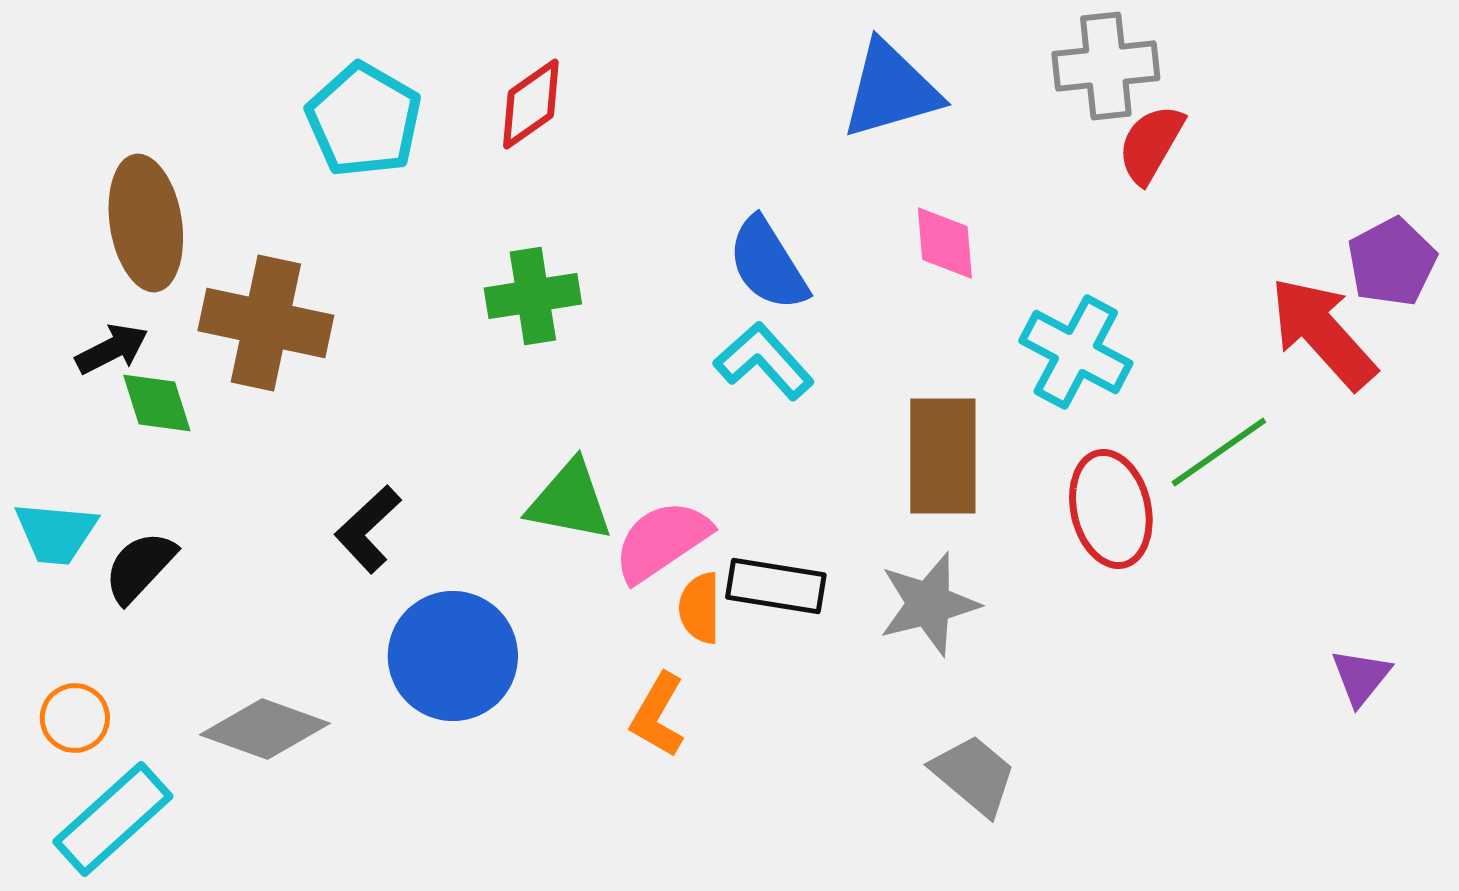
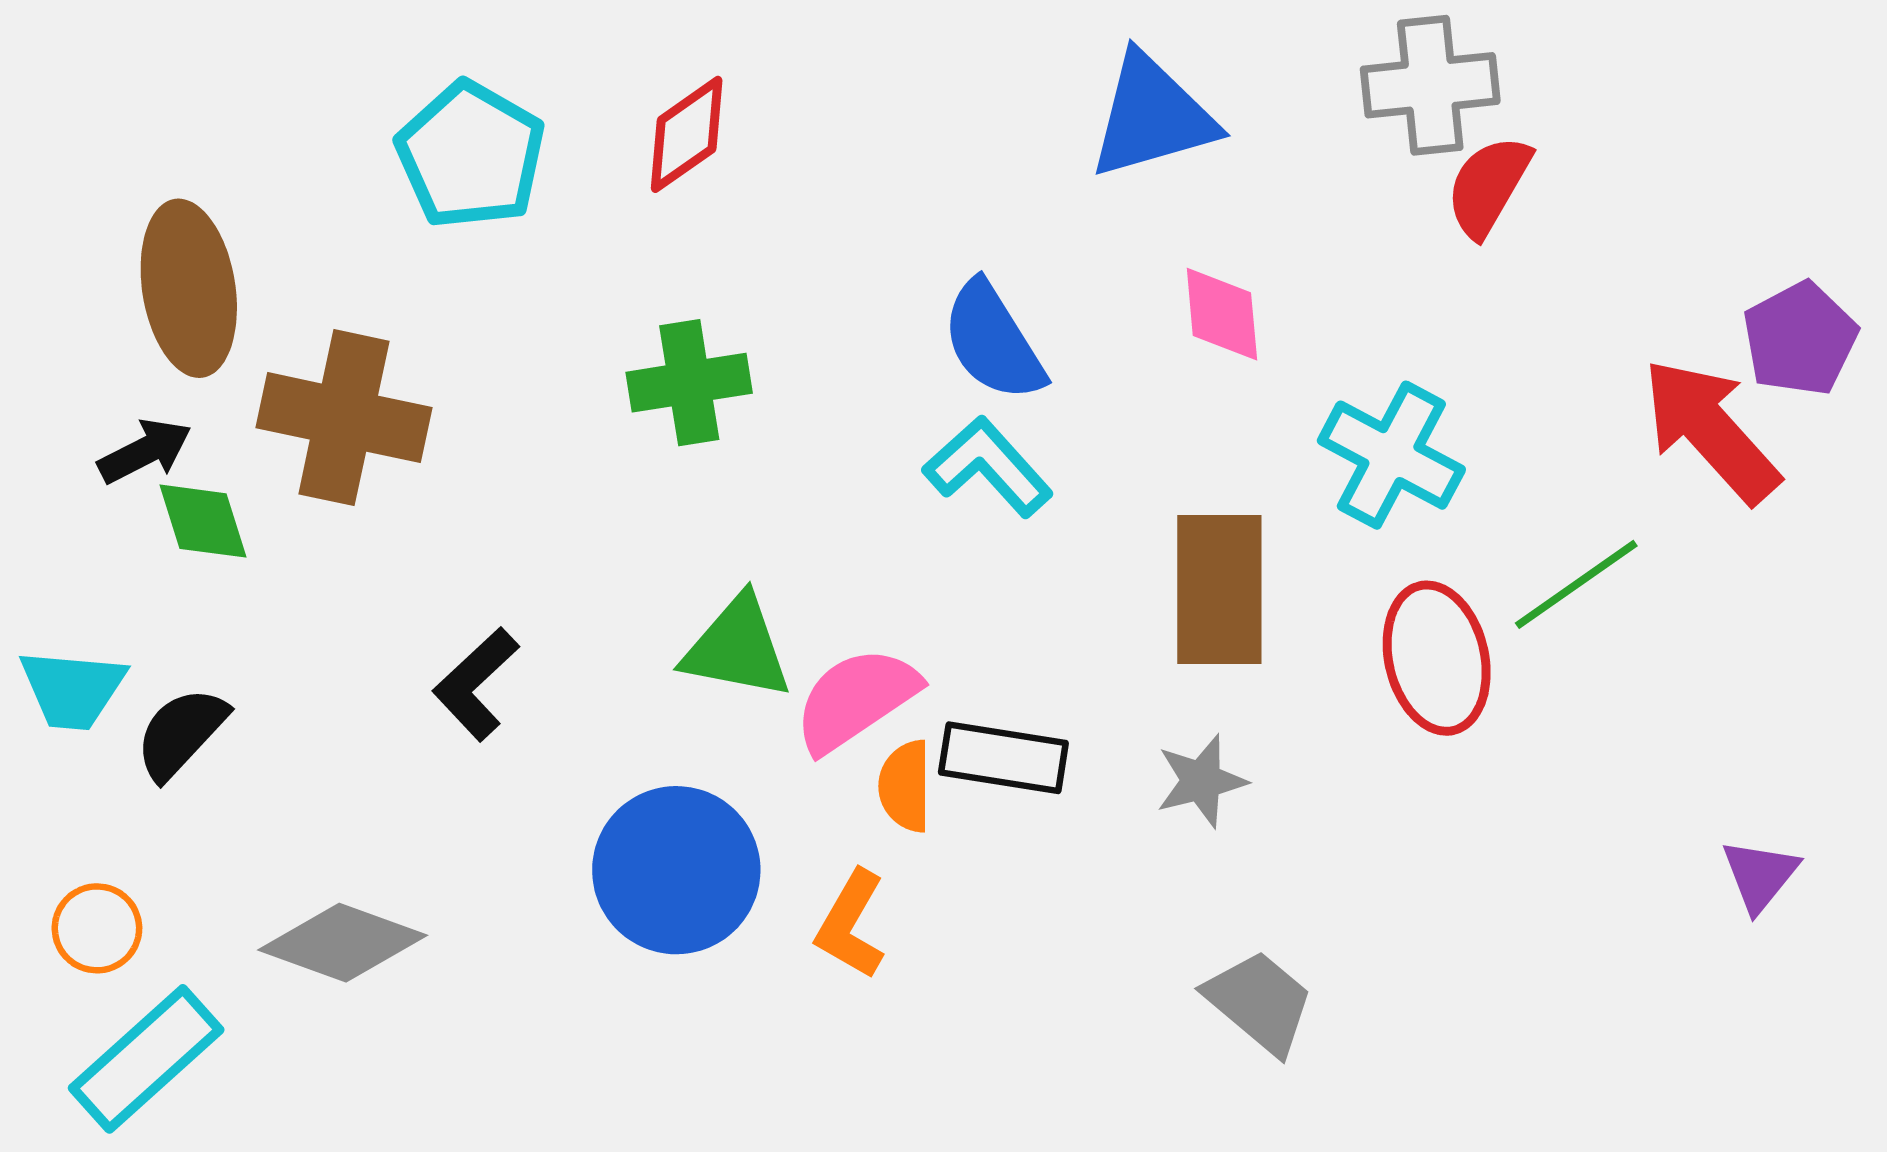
gray star: (929, 604) -> (1201, 781), size x0.7
blue circle: (453, 656) -> (676, 870), moved

